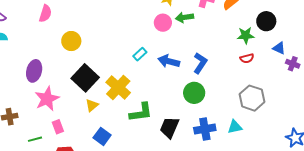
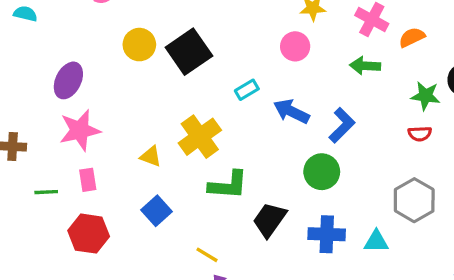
green arrow: (184, 17) -> (365, 66), moved
black square: (85, 78) -> (189, 52), moved
yellow triangle: (92, 105) -> (151, 156), turned 48

